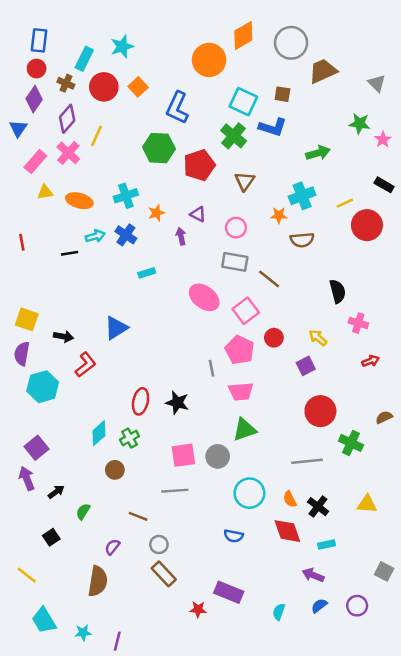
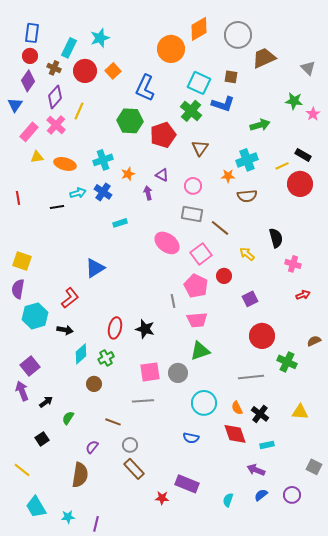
black rectangle: (384, 185) -> (303, 155), moved
black arrow: (63, 336) -> (65, 330), moved
yellow arrow: (318, 338) -> (247, 254), moved

